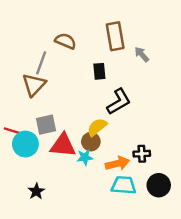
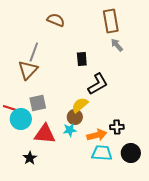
brown rectangle: (115, 36) -> (111, 21), moved
brown semicircle: (65, 41) -> (56, 20), moved
red triangle: (63, 145) -> (45, 134), moved

